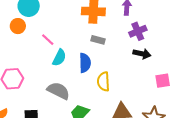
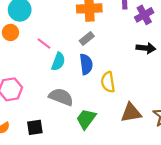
purple cross: (138, 31) -> (144, 15), moved
gray rectangle: (98, 40) -> (87, 38), moved, turned -48

